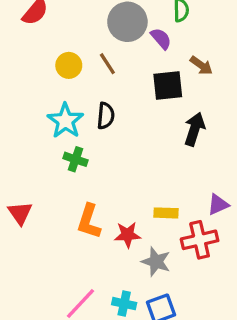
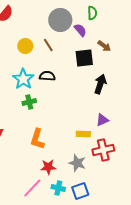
black semicircle: (106, 116) -> (47, 76), turned -91
green cross: (75, 159) -> (29, 102), turned -32
purple triangle: (218, 205) -> (102, 120), moved
red star: (127, 235) -> (48, 167), moved

